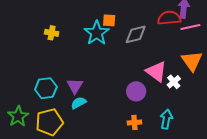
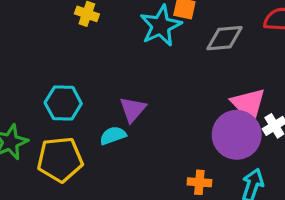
purple triangle: (75, 86) -> (133, 109), moved
purple circle: (136, 91) -> (237, 135), moved, size x1.5

